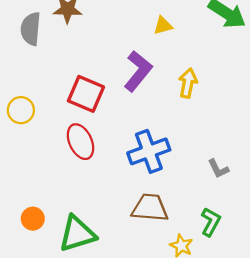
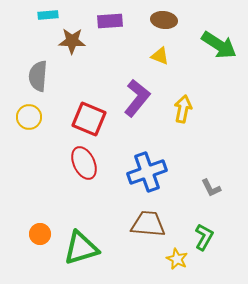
yellow triangle: (163, 26) -> (160, 56), turned 36
gray semicircle: (31, 29) -> (38, 76), moved
yellow circle: (21, 110) -> (29, 117), moved

